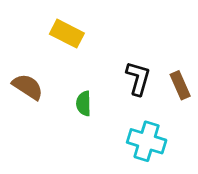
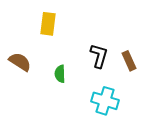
yellow rectangle: (67, 34) -> (48, 24), turned 70

